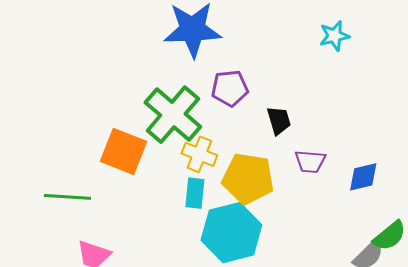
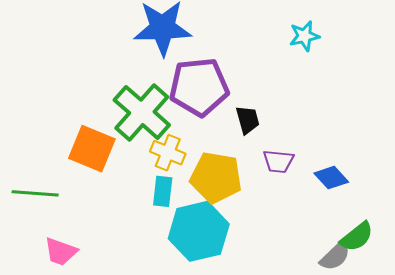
purple pentagon: (230, 88) -> (199, 87), size x1.6
blue diamond: (363, 177) -> (331, 178), turned 60

